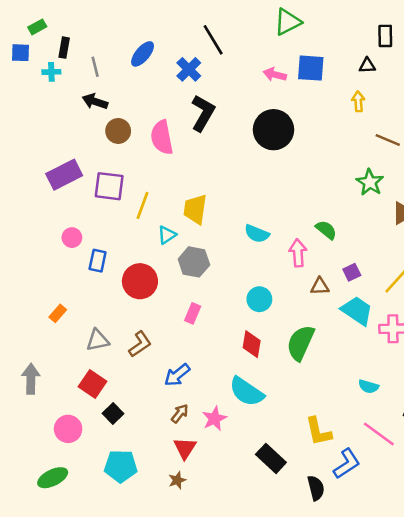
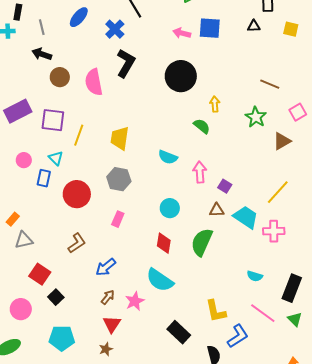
yellow arrow: (358, 101) -> (215, 104), moved
green semicircle: (326, 230) -> (202, 126), moved
cyan triangle: (167, 235) -> (56, 158), moved, turned -42
purple square: (352, 272) -> (225, 186), moved, turned -32
brown triangle: (320, 286) -> (217, 210), moved
gray triangle: (98, 340) -> (24, 240), moved

